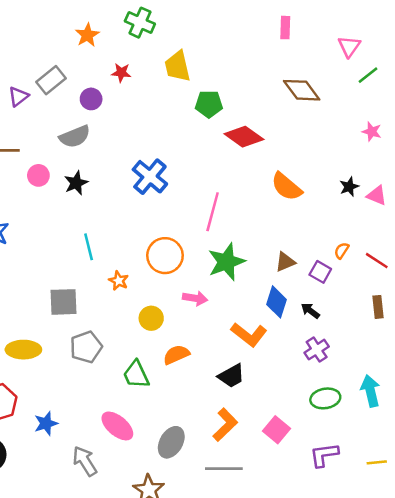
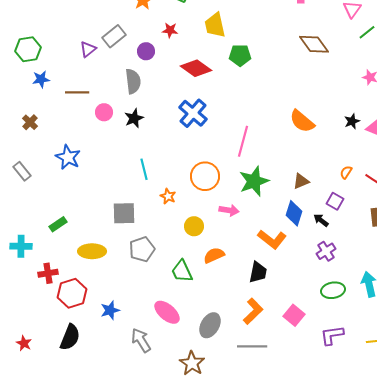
gray semicircle: (75, 137) -> (133, 81), turned -75
red diamond: (244, 137) -> (196, 68), moved
purple square: (320, 272) -> (335, 201), moved
black trapezoid: (231, 376) -> (258, 272), turned -50

